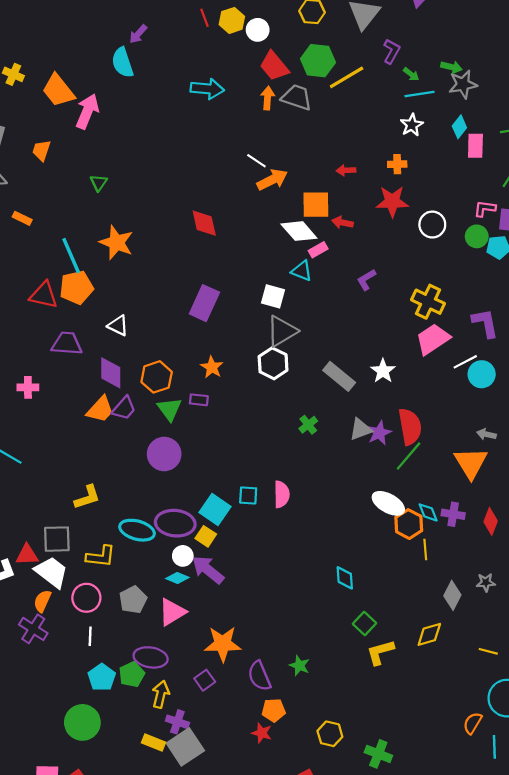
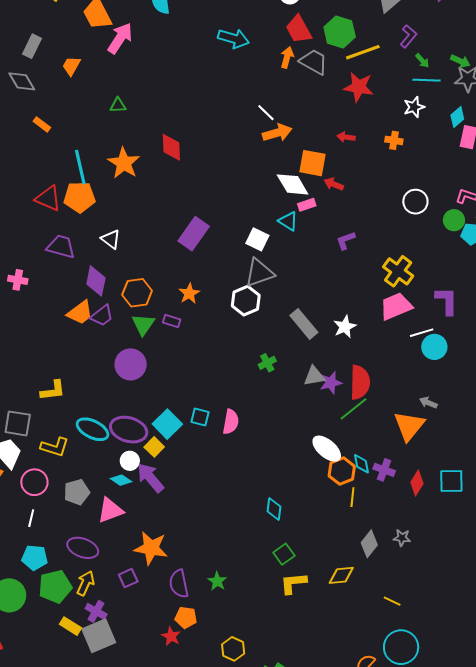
green triangle: (99, 183) -> (118, 105), turned 42
red star: (392, 201) -> (359, 87), moved
red diamond: (204, 223) -> (171, 147), moved
green pentagon: (132, 674) -> (55, 587), moved, size x1.4
cyan pentagon: (102, 677) -> (35, 558), turned 30

